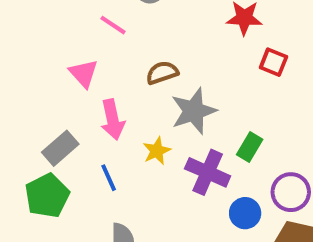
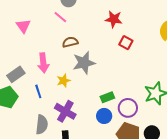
pink line: (113, 25) -> (60, 17), moved
pink triangle: (84, 73) -> (23, 26), moved
green rectangle: (250, 147) -> (107, 97), moved, turned 32
purple cross: (208, 172) -> (65, 111), moved

